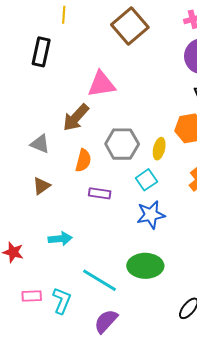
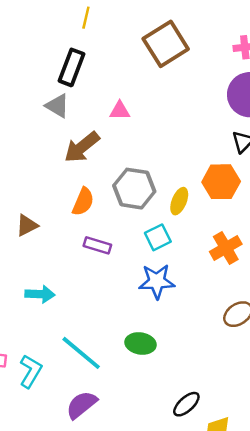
black rectangle: (41, 52) -> (71, 67), moved
pink triangle: (101, 84) -> (120, 111), size x0.6
gray triangle: (40, 144) -> (57, 106), moved
green ellipse: (145, 266) -> (141, 343), size x0.7

